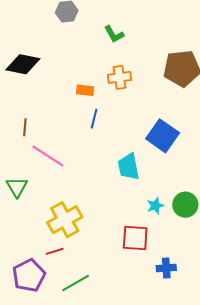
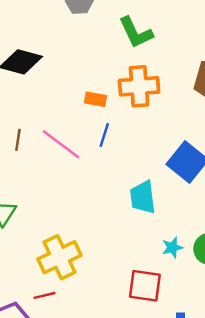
green L-shape: (114, 34) -> (136, 32), size x1.4
orange cross: (120, 77) -> (139, 86), size x1.4
pink line: (48, 156) -> (61, 144), moved

